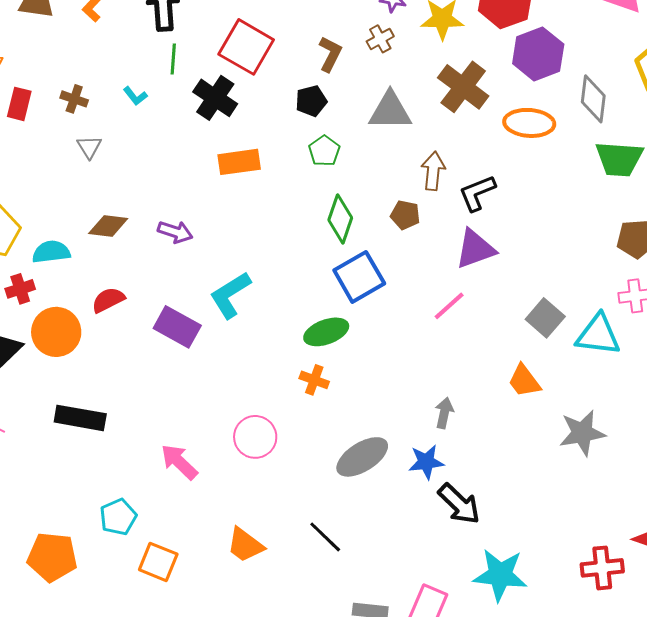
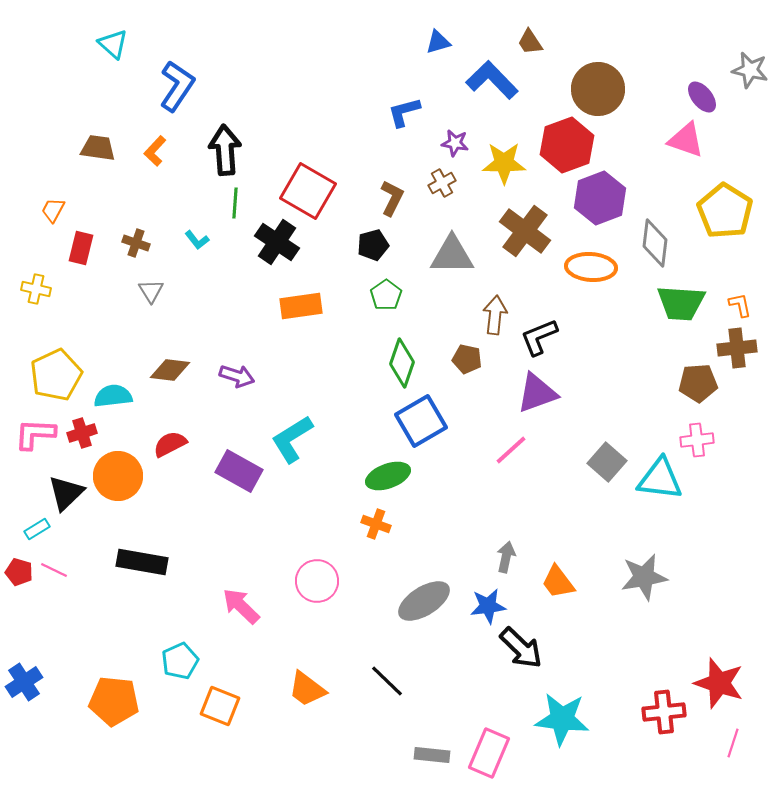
orange trapezoid: (524, 381) -> (558, 582), moved

